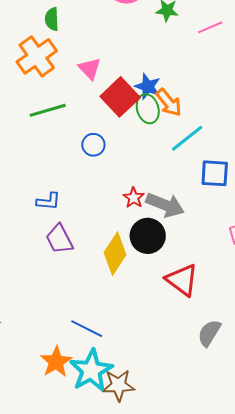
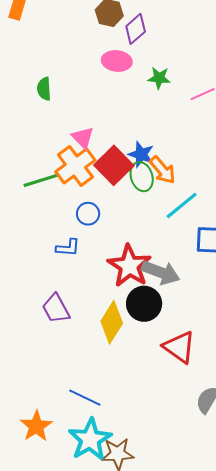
orange cross: (37, 56) -> (75, 166), moved
red star: (134, 198) -> (129, 266), size x2.0
blue L-shape: (48, 201) -> (68, 248), moved
orange star: (56, 362) -> (36, 426), moved

